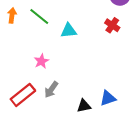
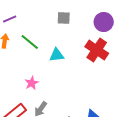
red cross: (112, 25) -> (97, 50), size x1.6

